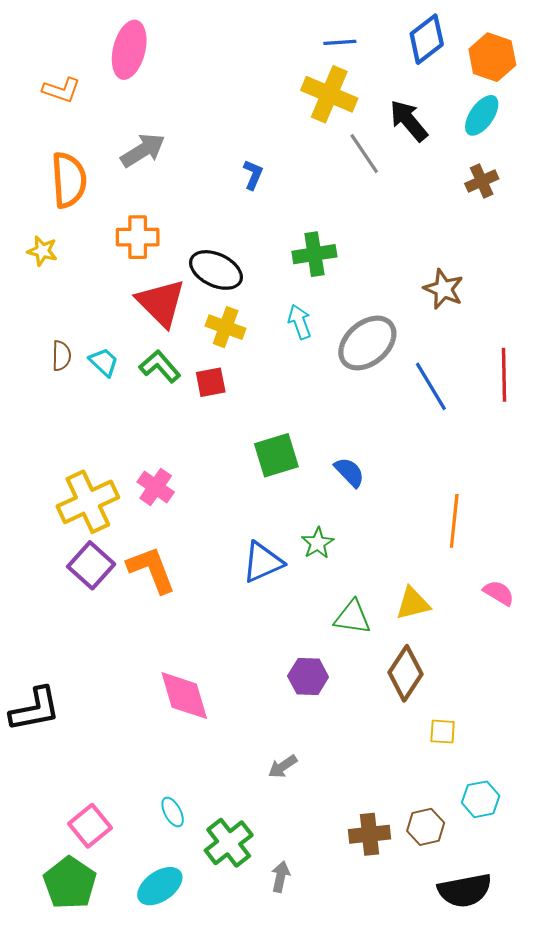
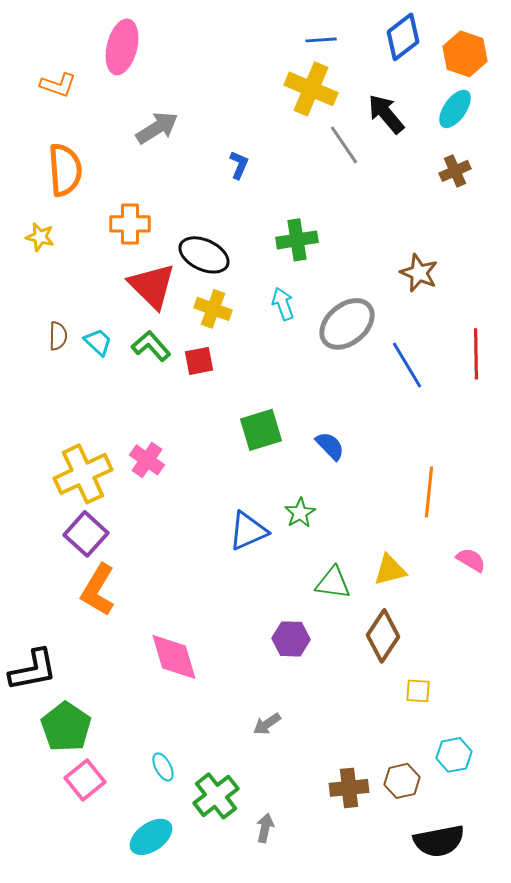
gray arrow: (143, 150) -> (157, 128), moved
orange L-shape: (151, 570) -> (98, 590), moved, turned -128
green pentagon: (70, 883) -> (66, 727), moved

